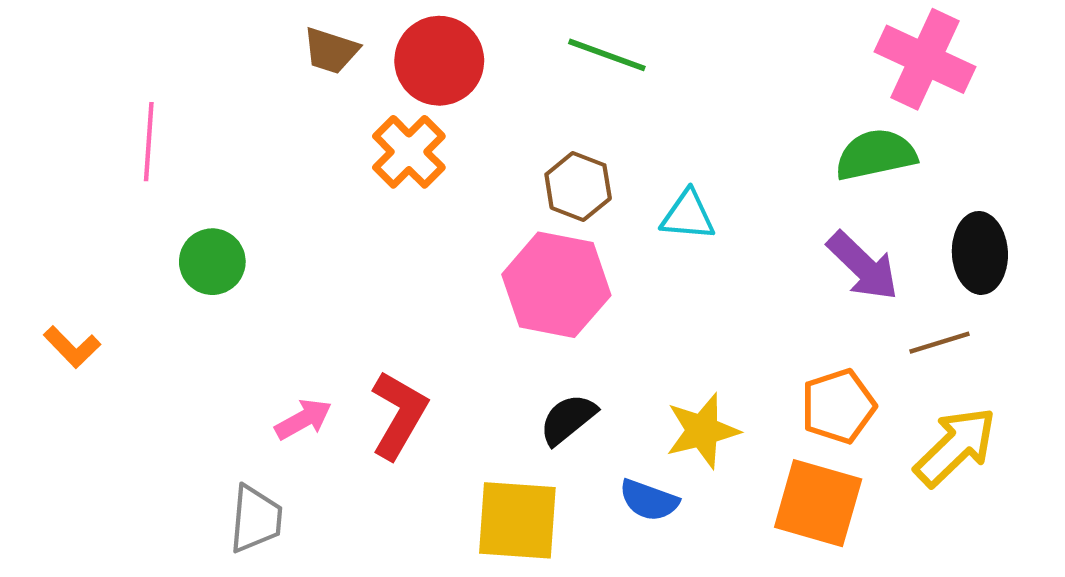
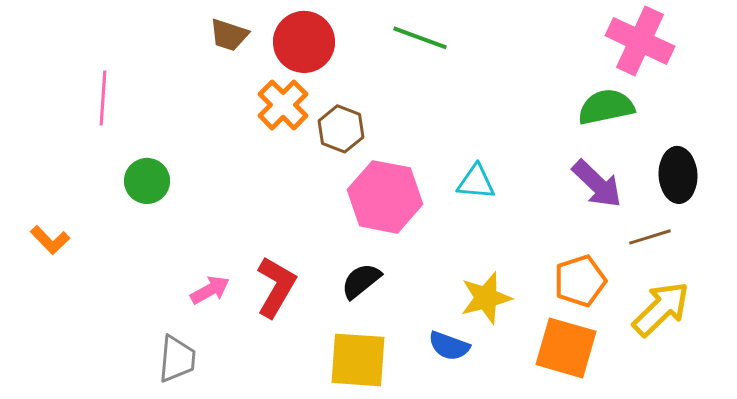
brown hexagon: (578, 186) -> (341, 129), moved
cyan triangle: (688, 215) -> (476, 182), moved
black semicircle: (568, 419) -> (361, 281), moved

